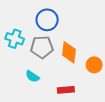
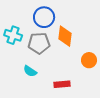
orange diamond: (69, 52) -> (65, 36), moved

